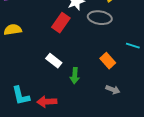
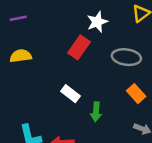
gray ellipse: (100, 18) -> (126, 57), moved

